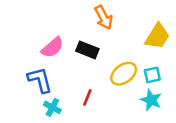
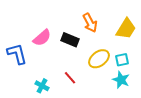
orange arrow: (104, 17) -> (90, 23), moved
blue L-shape: (40, 80) -> (17, 54), moved
red line: (87, 97) -> (70, 78), turned -64

